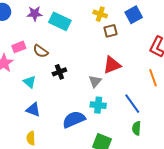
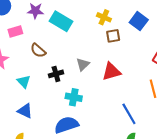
blue square: (134, 15) -> (139, 21), turned -30
pink rectangle: (19, 47) -> (15, 32), moved
gray triangle: (95, 81) -> (83, 64), moved
cyan cross: (98, 105) -> (74, 97), moved

